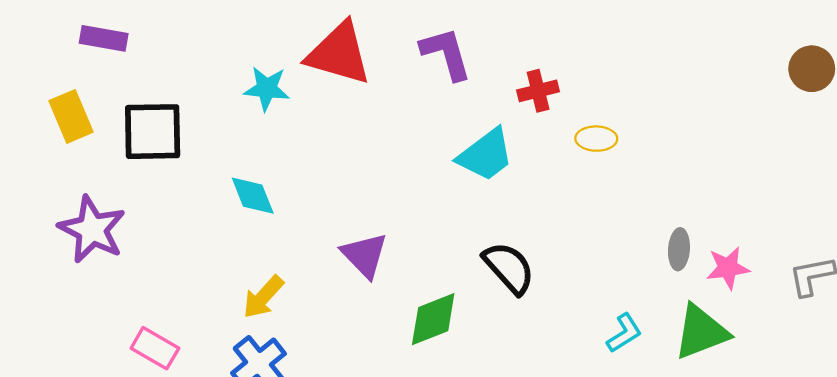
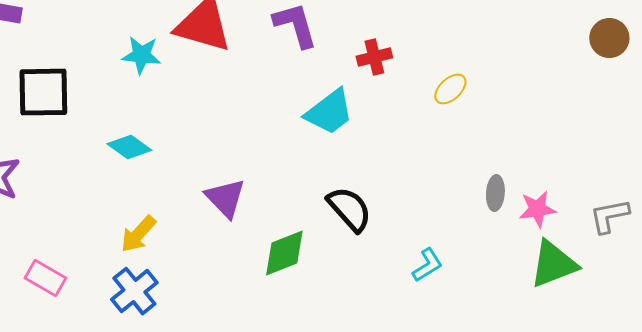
yellow ellipse: (596, 139) -> (450, 89), moved, turned -44
cyan diamond: (253, 196) -> (129, 147), turned -33
green triangle: (701, 332) -> (553, 264), moved
cyan L-shape: (624, 333) -> (427, 265), moved

